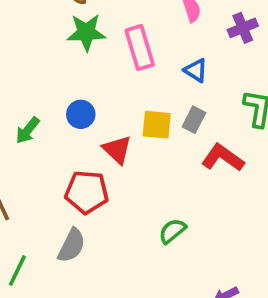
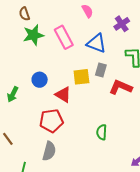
purple cross: (243, 28) -> (122, 24), moved
blue triangle: (196, 70) -> (96, 43), size x1.5
green semicircle: (172, 231) -> (102, 132), turned -35

